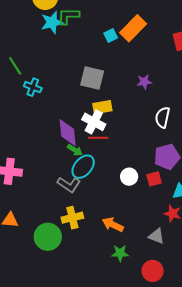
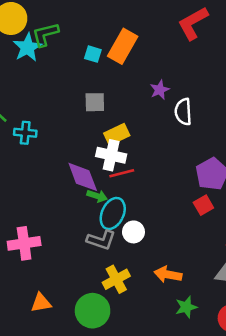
orange rectangle: (133, 28) -> (123, 46), moved
cyan square: (111, 35) -> (93, 54), moved, turned -32
gray square: (92, 78) -> (95, 102), size x0.7
white semicircle: (163, 117) -> (183, 112), moved
white circle: (129, 177) -> (133, 232), moved

